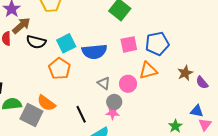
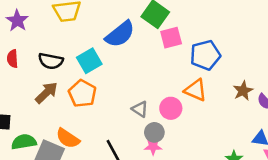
brown arrow: (21, 26) -> (46, 93), moved
pink square: (129, 44) -> (171, 38), moved
blue semicircle: (94, 51) -> (120, 34), moved, turned -30
orange triangle: (148, 71) -> (196, 90), turned 42

